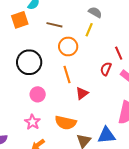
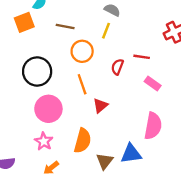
red line: (119, 53) -> (142, 57), turned -56
red semicircle: (106, 69) -> (117, 67), moved
pink circle: (38, 94) -> (48, 109), size x1.5
orange semicircle: (66, 123) -> (83, 141), turned -85

